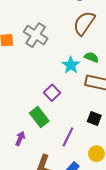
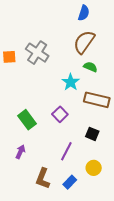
green semicircle: (91, 57) -> (90, 67), moved
purple square: (52, 93) -> (60, 114), moved
green rectangle: (39, 117) -> (27, 120), moved

